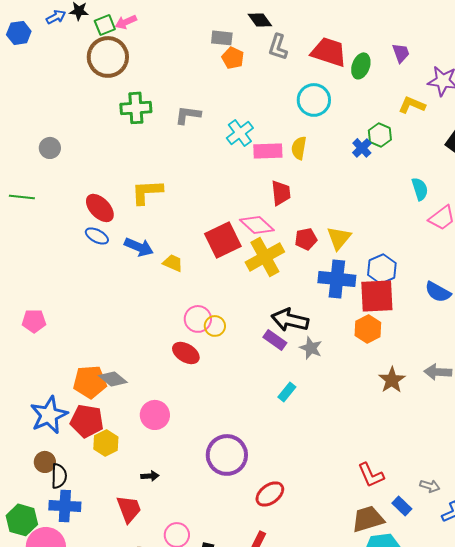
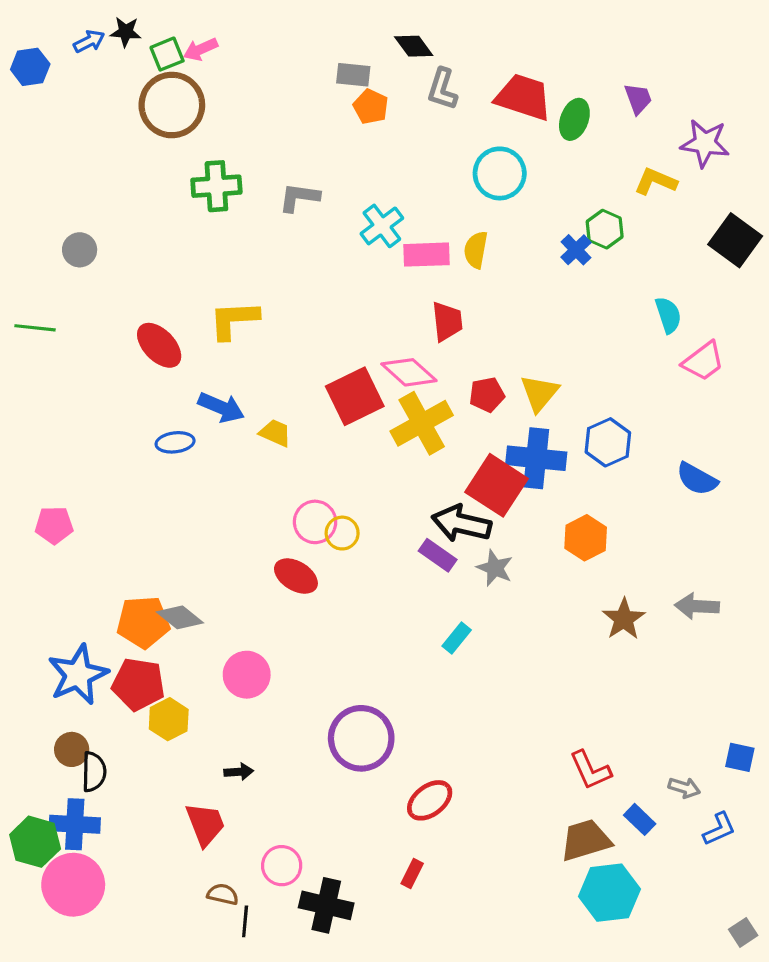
blue ellipse: (97, 236) -> (175, 442), moved, turned -35
red square: (377, 296) -> (496, 485), moved, turned 36
blue cross: (65, 506) -> (75, 824), moved

